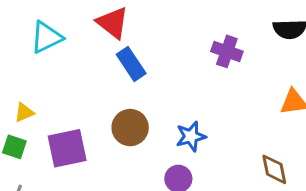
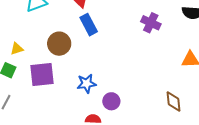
brown circle: (130, 128) -> (59, 44), moved
blue star: (191, 136) -> (87, 84), moved

